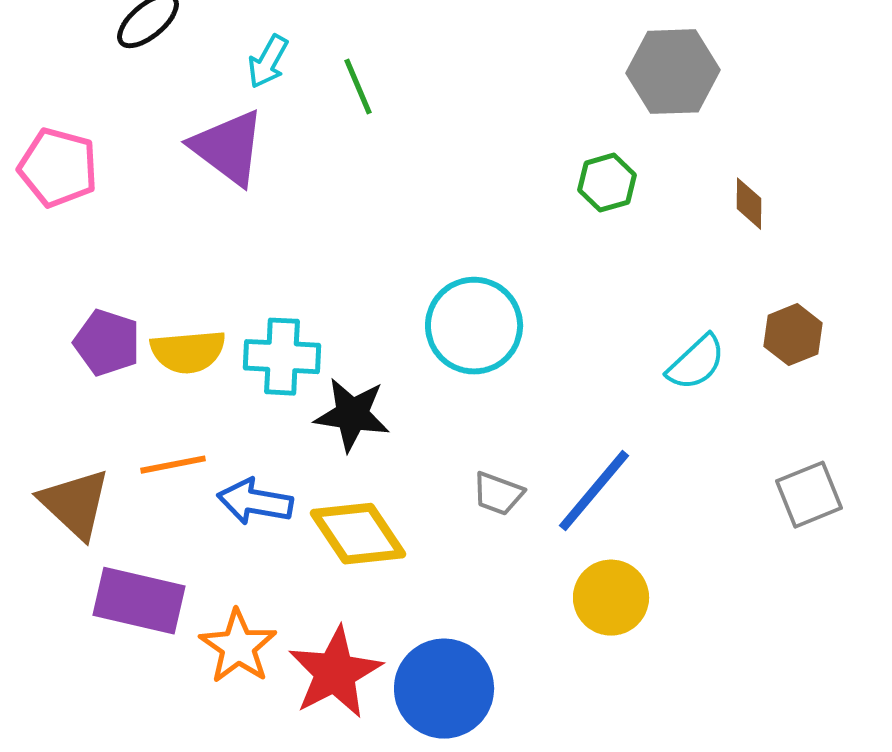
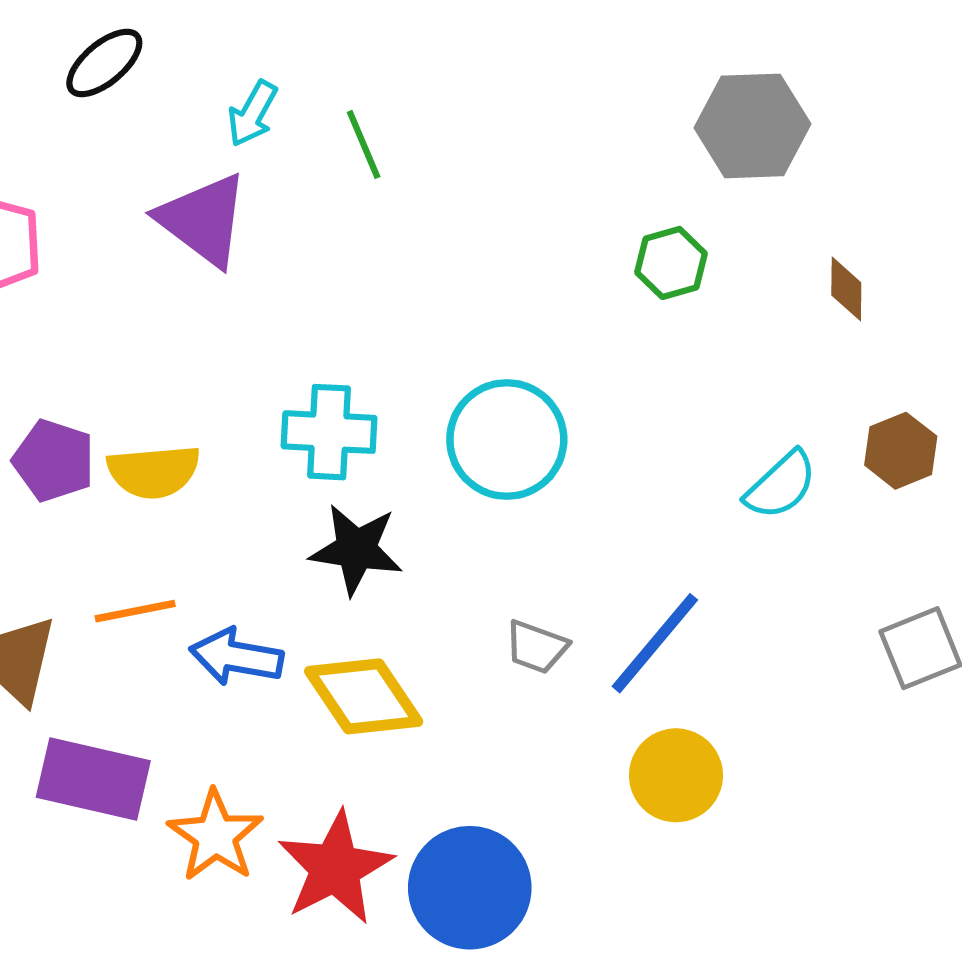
cyan cross: (282, 357) -> (329, 432), moved

